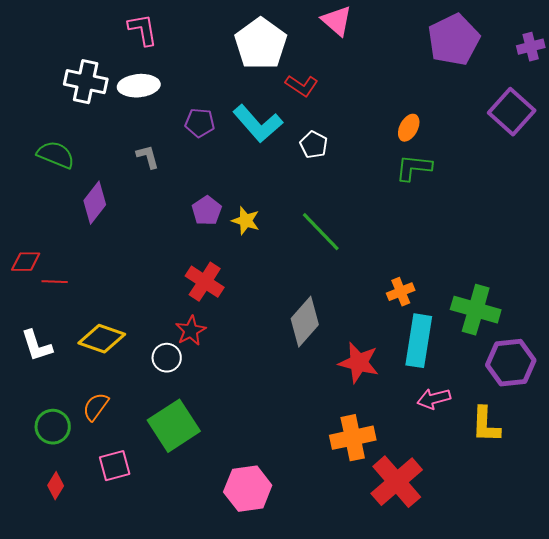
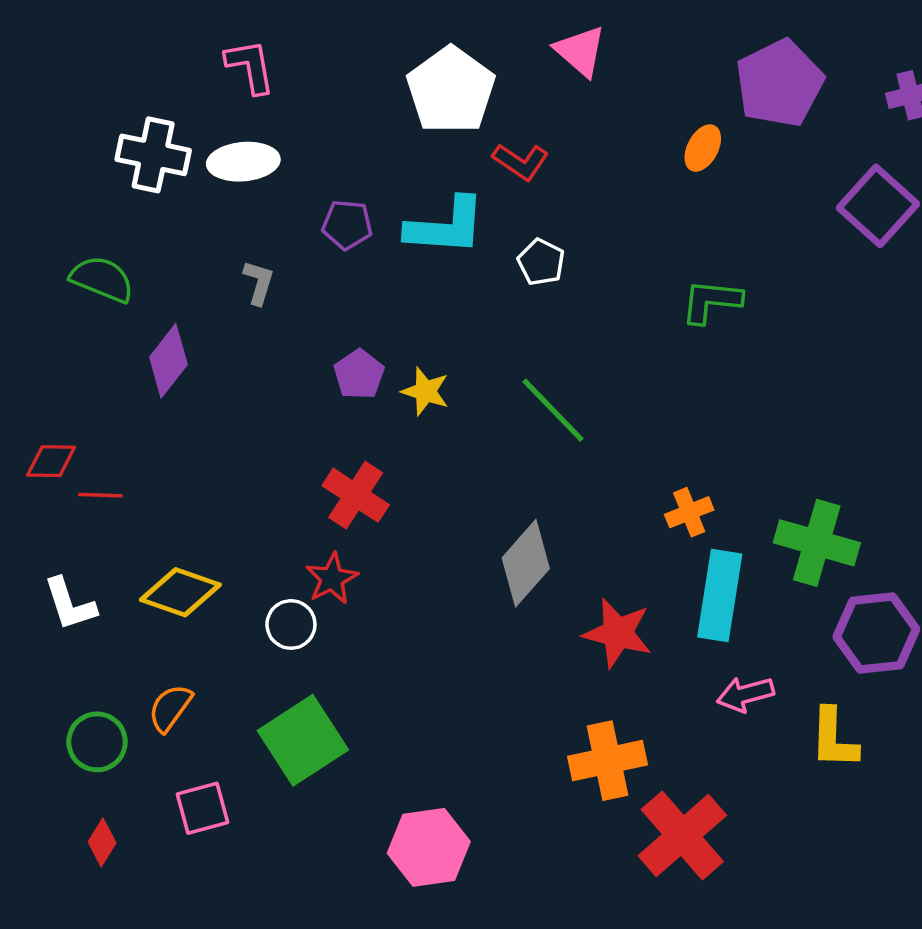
cyan L-shape: (258, 124) -> (446, 226), turned -45
orange ellipse: (409, 128) -> (703, 148), moved
gray L-shape: (148, 157) -> (259, 282), turned 32

